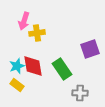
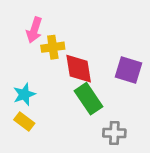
purple square: (90, 49) -> (129, 70), turned 36
red diamond: (33, 66) -> (79, 69), moved

